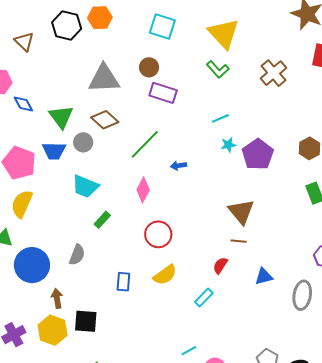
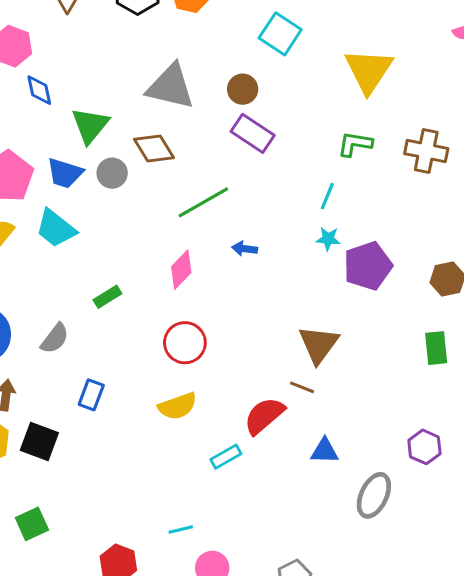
green L-shape: (218, 69) -> (355, 144), moved, turned 125
brown cross: (273, 73) -> (426, 151), turned 36
cyan line: (220, 118) -> (327, 196), turned -60
cyan trapezoid: (85, 186) -> (56, 228), moved
red semicircle: (220, 265) -> (264, 416), size x1.6
blue rectangle: (123, 282) -> (91, 395), moved

